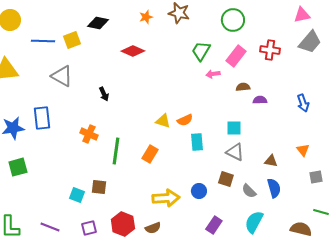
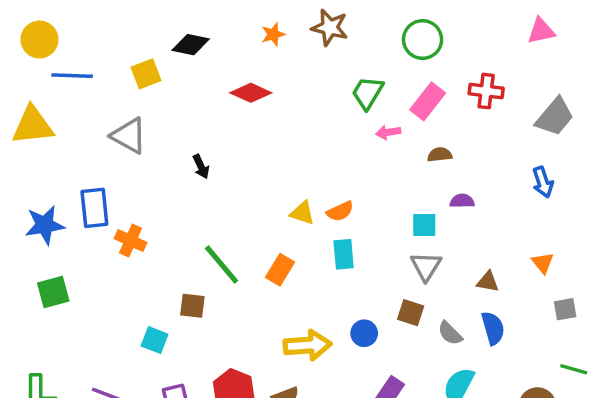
blue line: (43, 41) -> (72, 76), moved
gray trapezoid: (310, 42) -> (555, 117), moved
purple semicircle: (260, 100) -> (462, 201), moved
orange cross: (89, 134) -> (131, 240), moved
cyan rectangle: (197, 142) -> (344, 254), moved
green line: (116, 151) -> (222, 265), turned -48
gray triangle: (235, 152) -> (426, 266), turned 36
brown square: (99, 187) -> (192, 306), moved

